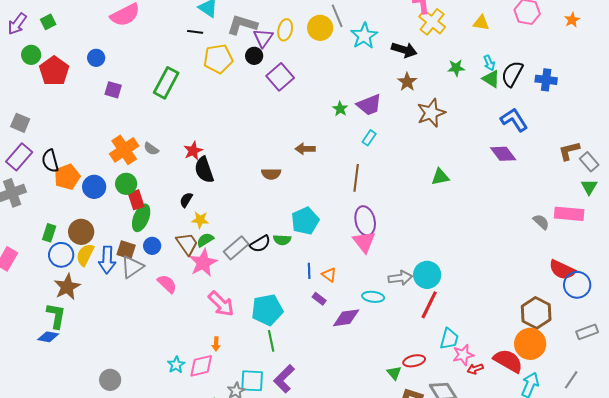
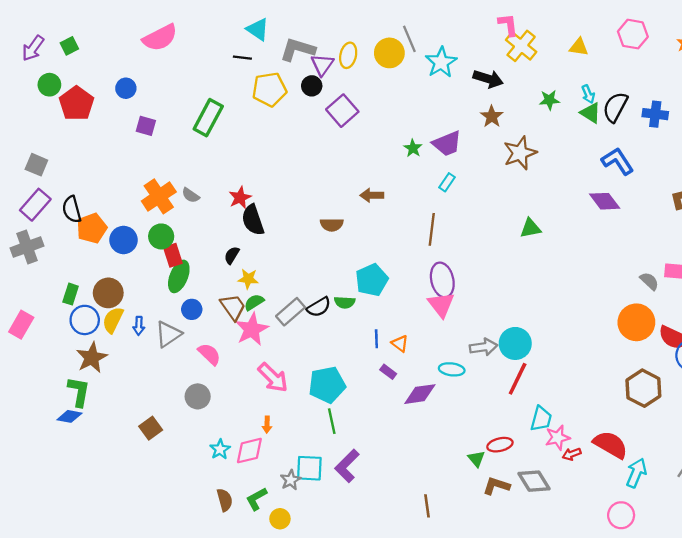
brown square: (126, 250) -> (151, 428), moved, turned 36
blue arrow: (107, 260) -> (139, 326), size x0.6
orange circle: (530, 344) -> (636, 322), moved
gray circle: (110, 380) -> (198, 396), moved

